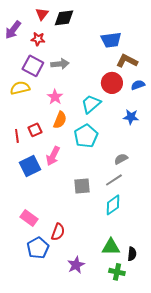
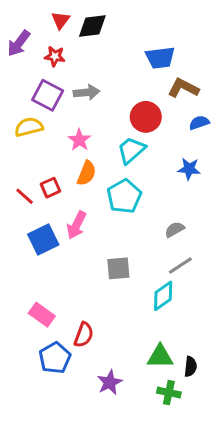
red circle: (112, 83) -> (146, 117), moved
red line: (17, 136) -> (25, 196), turned -40
gray line: (114, 180) -> (180, 266), moved

